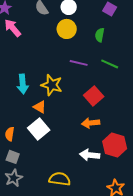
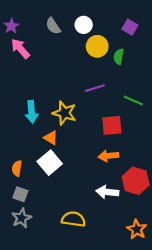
yellow circle: (67, 29) -> (97, 46), moved
purple line: (79, 63) -> (95, 88), turned -30
green line: (110, 64) -> (133, 101), moved
red square: (94, 96) -> (112, 125), turned 36

